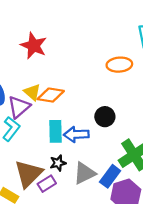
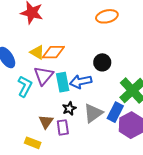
purple triangle: (19, 107) -> (44, 76), moved
brown triangle: (28, 174) -> (46, 122), size x0.6
purple rectangle: (47, 184) -> (63, 127), turned -56

